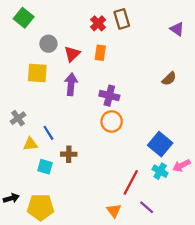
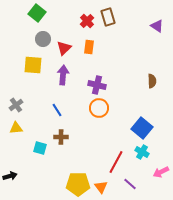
green square: (24, 18) -> (37, 13), moved
brown semicircle: (169, 79) -> (152, 81), moved, turned -48
blue line: (48, 133) -> (57, 110), moved
yellow triangle: (30, 144) -> (16, 128), moved
pink arrow: (182, 166) -> (161, 172), moved
yellow pentagon: (41, 207) -> (78, 184), moved

